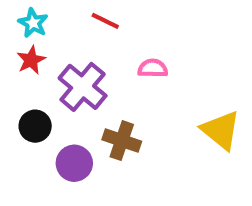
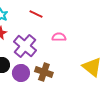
purple circle: (74, 163) -> (21, 73), moved

